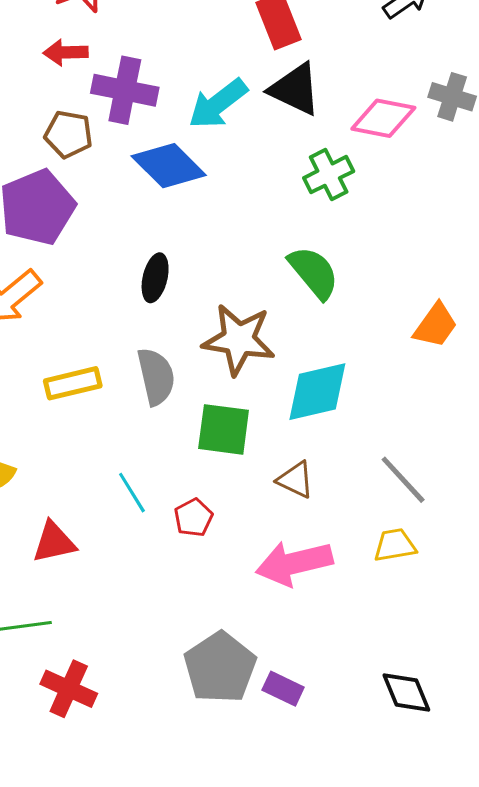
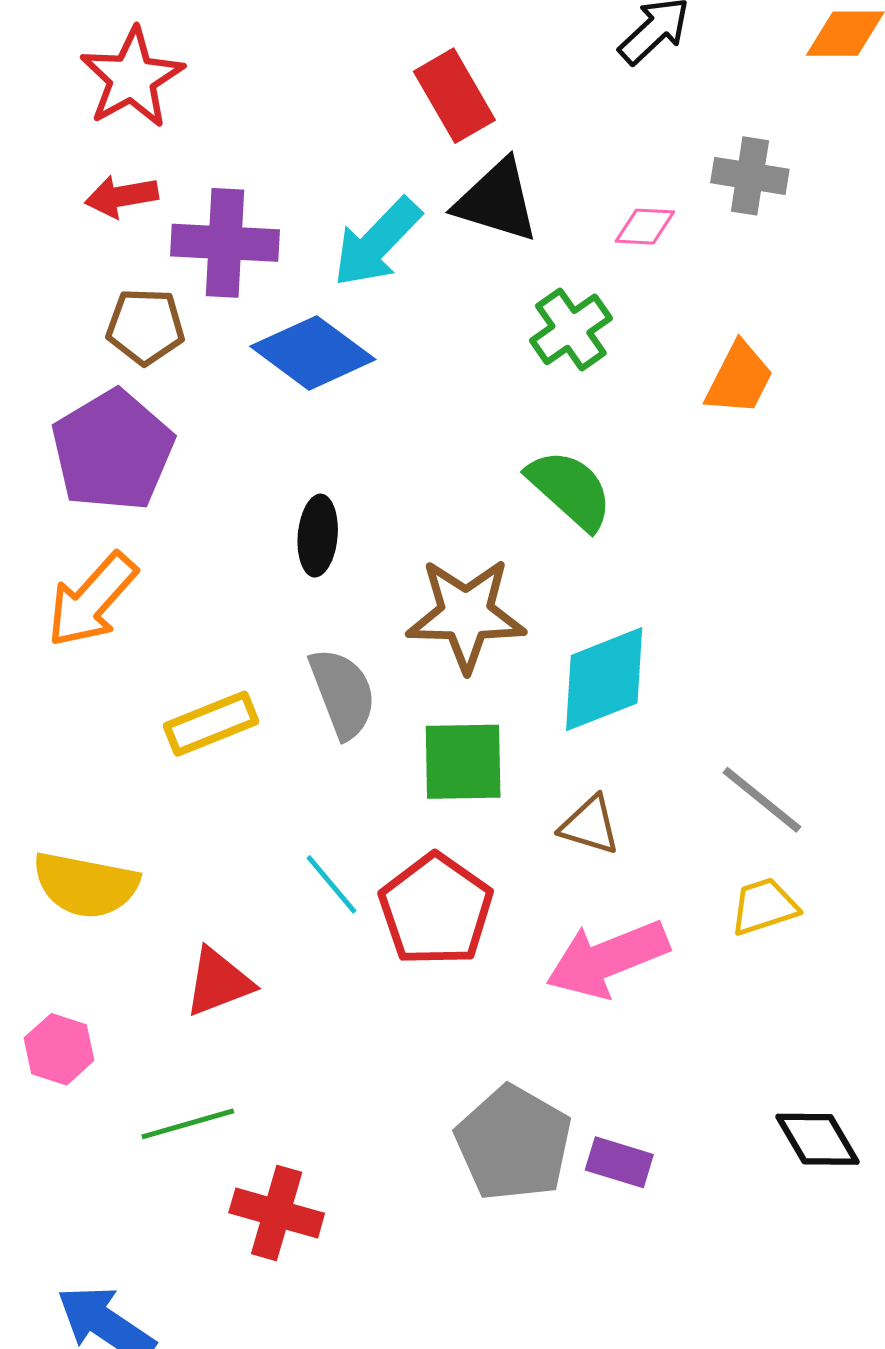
pink diamond: (383, 118) -> (645, 227), size x0.6
orange trapezoid: (436, 325) -> (739, 379), moved
red pentagon: (194, 518) -> (436, 910), size x1.8

